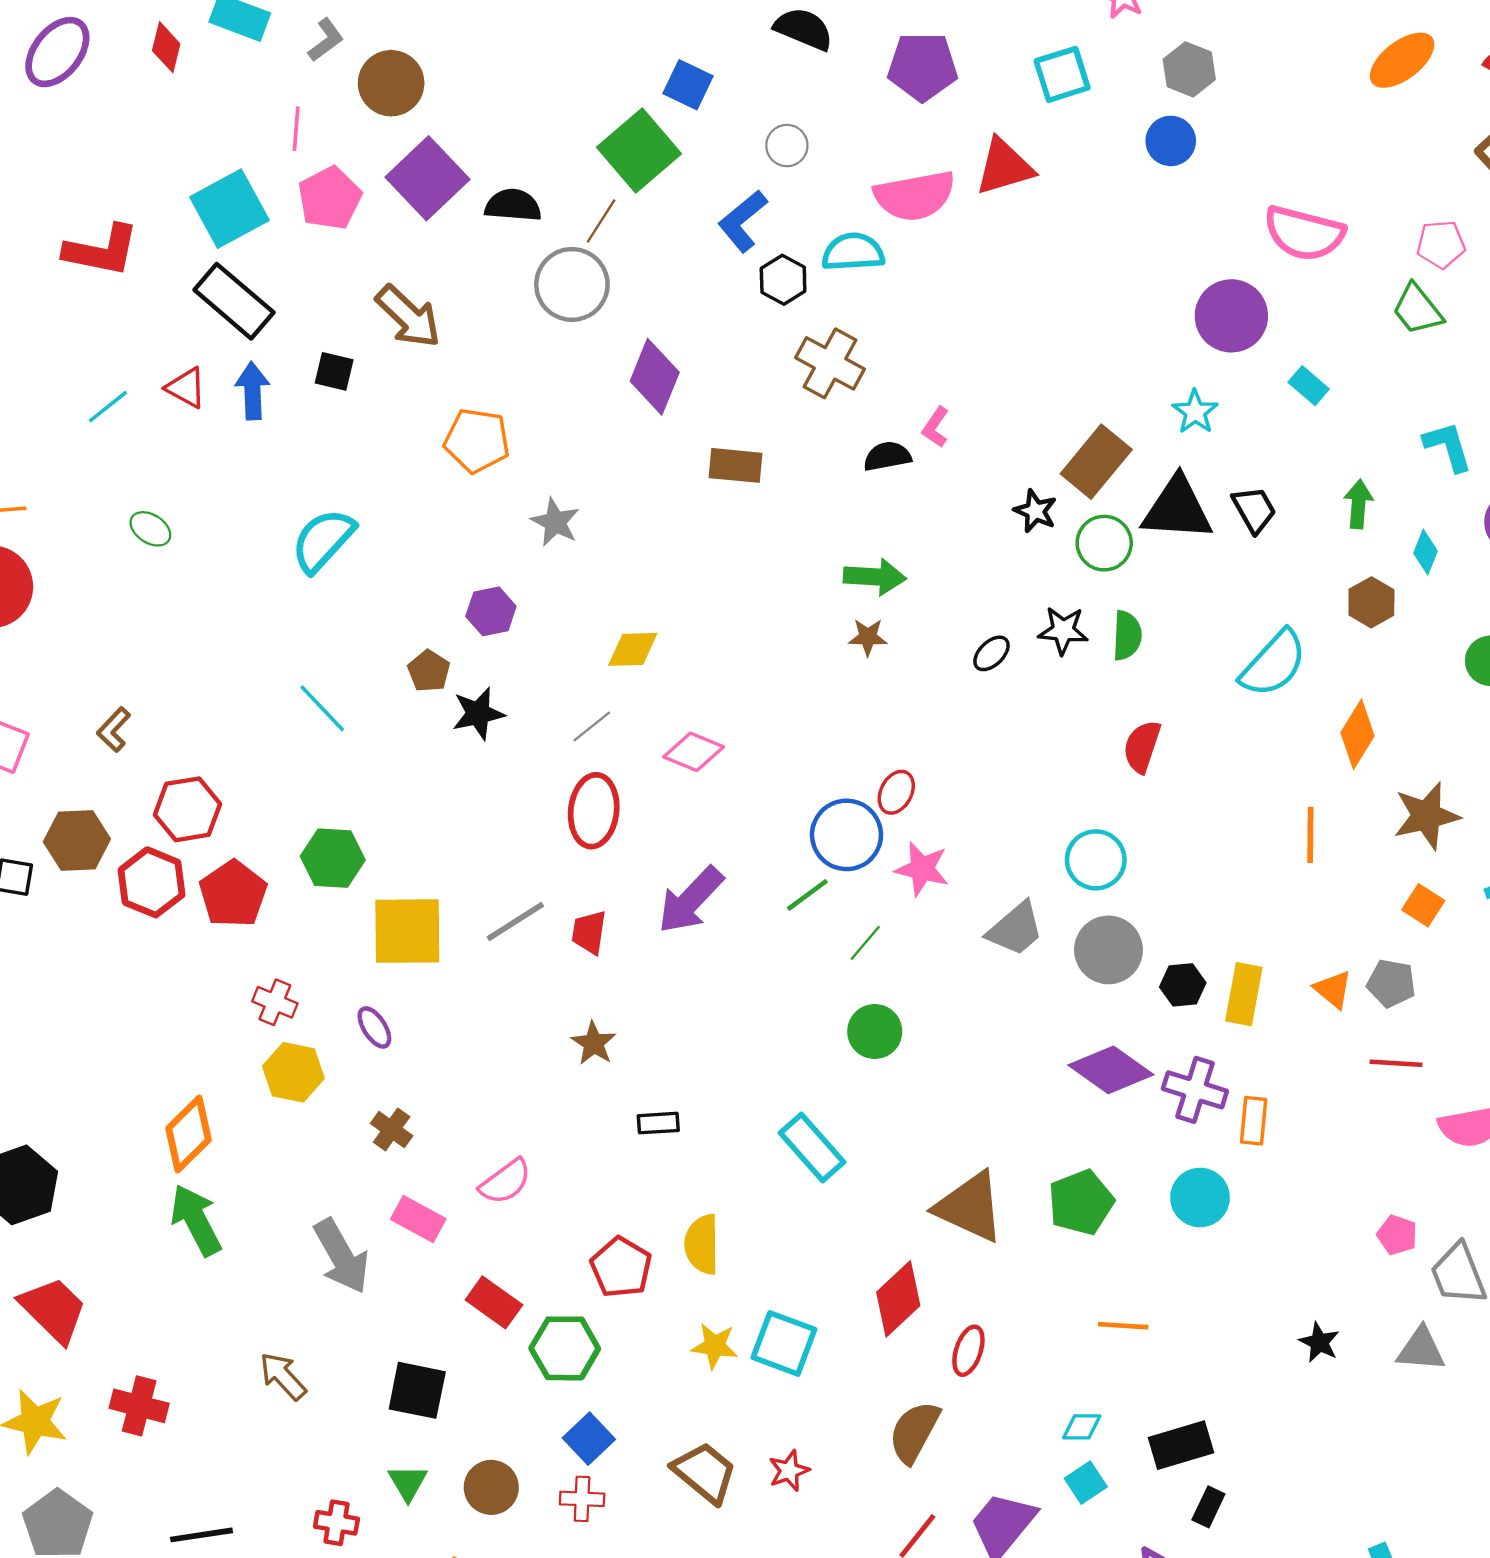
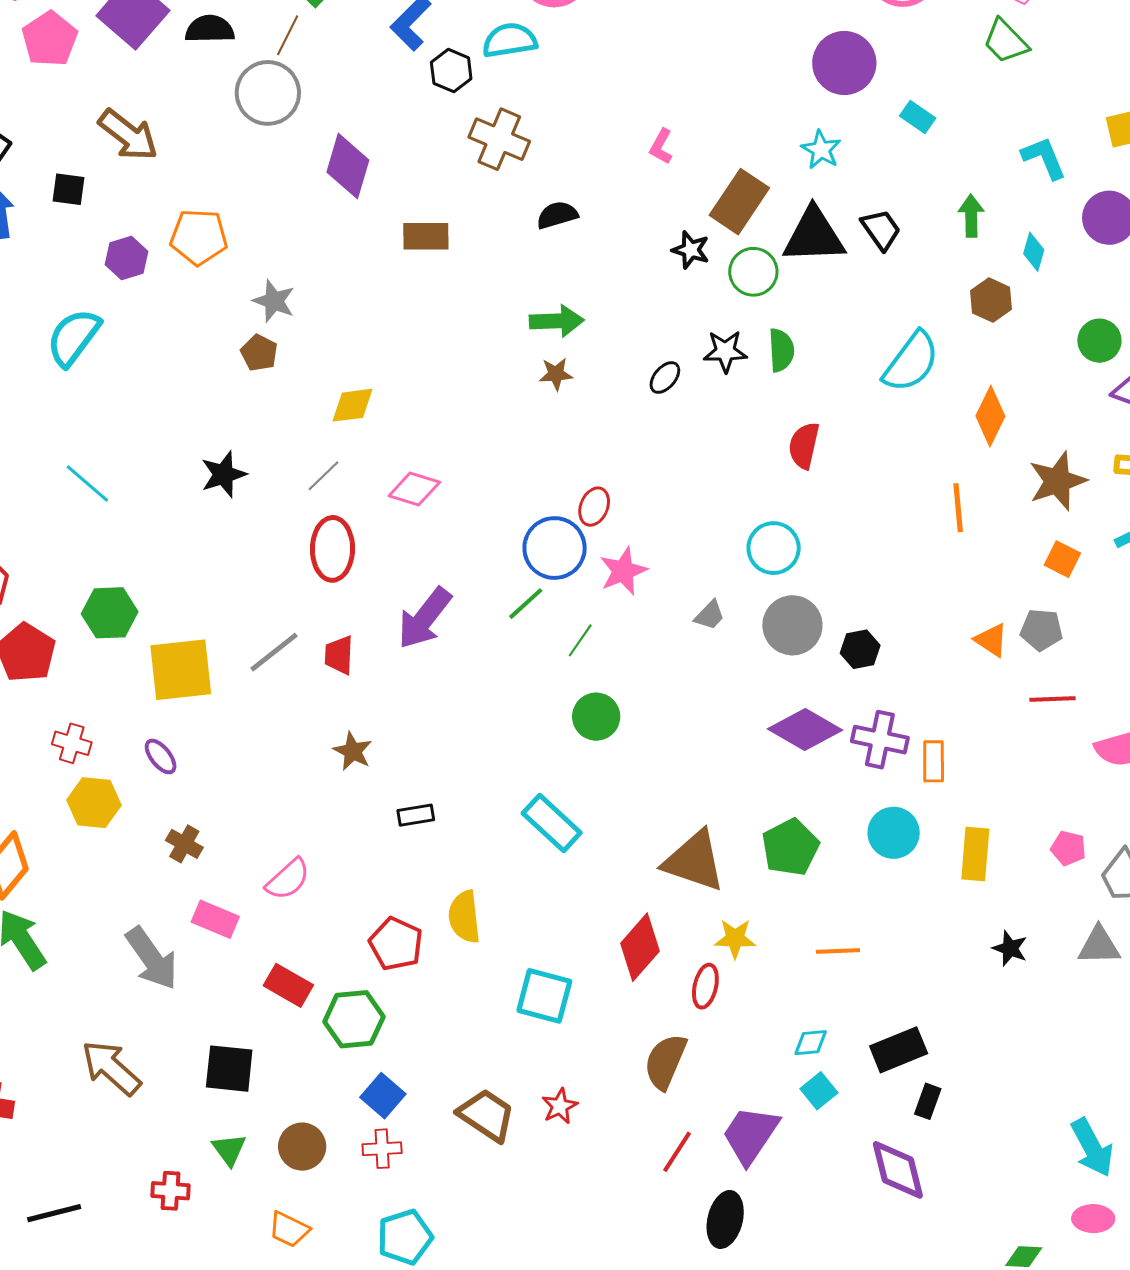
pink L-shape: (936, 427) -> (661, 146), moved
purple hexagon: (491, 611) -> (127, 258), moved
brown pentagon: (429, 671) -> (259, 353), moved
pink star: (922, 869) -> (623, 571), turned -30
gray trapezoid: (1015, 929) -> (710, 615), size x0.6
yellow rectangle: (1244, 994) -> (975, 854), moved
yellow star: (715, 1346) -> (735, 939), moved
brown arrow: (283, 1376) -> (111, 1068), size x1.4

